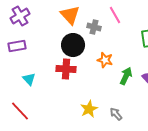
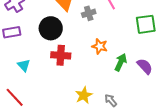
gray cross: (94, 27) -> (89, 13), turned -32
black circle: (73, 45) -> (51, 28), moved

